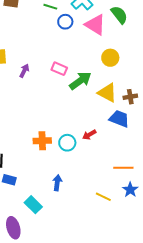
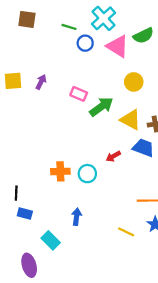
green semicircle: (119, 15) -> (143, 36), turned 102
purple arrow: (24, 71) -> (41, 82), moved
red arrow: (89, 135) -> (113, 156), moved

